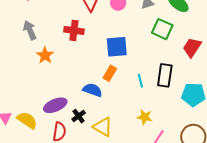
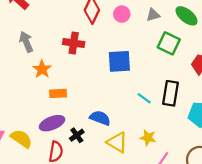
orange rectangle: (110, 73) -> (58, 93), moved, turned 56
cyan line: (140, 81) -> (144, 98), turned -40
blue semicircle: (93, 90) -> (100, 118), moved
yellow triangle: (103, 127) -> (117, 142), moved

